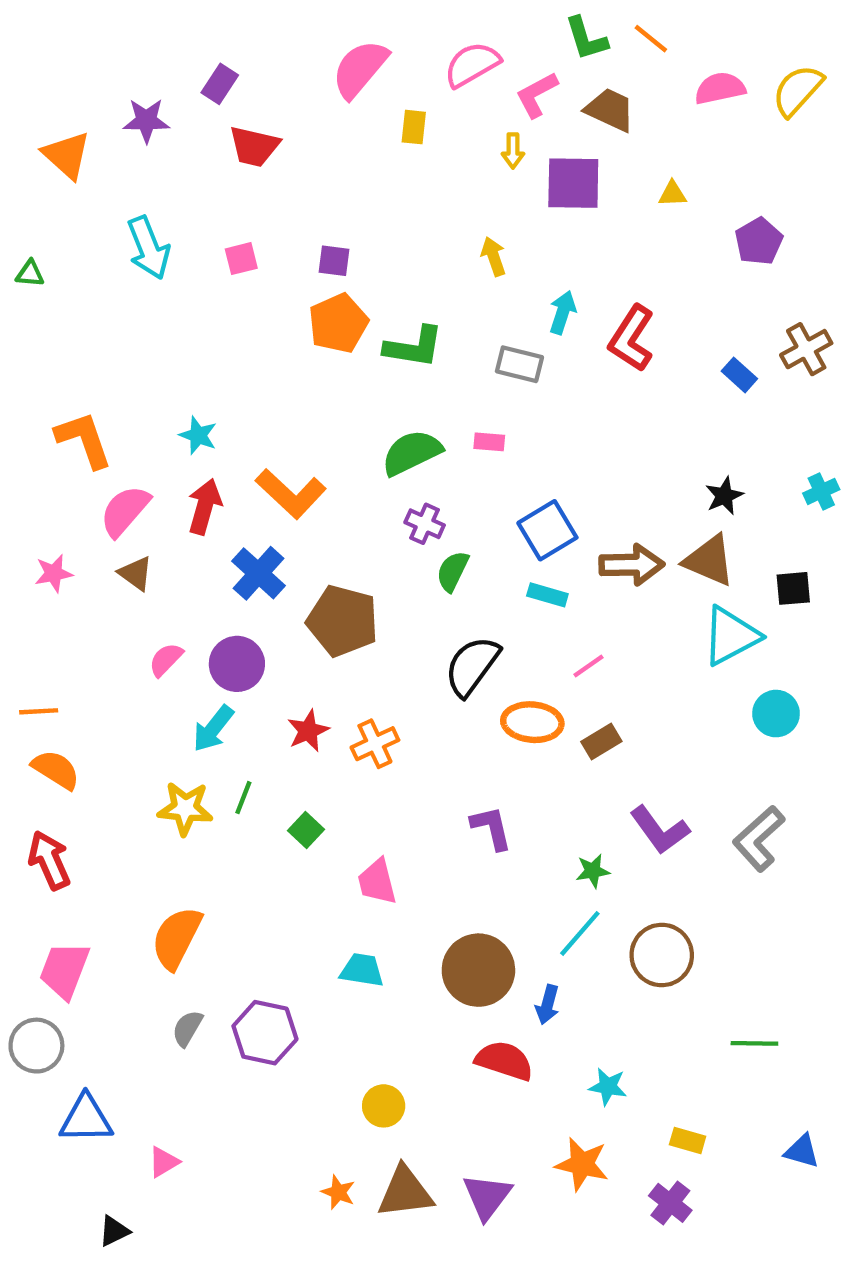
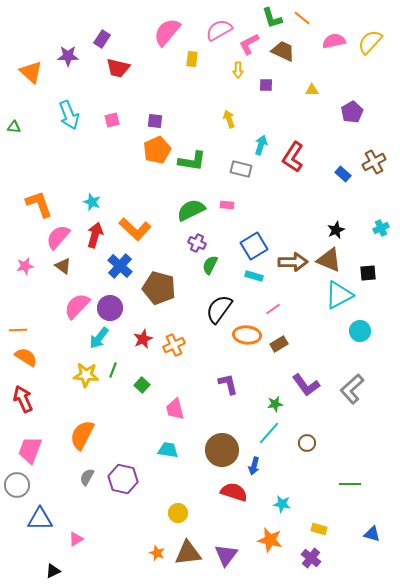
purple square: (573, 183) -> (266, 85), size x0.5
pink semicircle: (166, 660) -> (77, 306), size x1.6
brown circle: (662, 955) -> (307, 443), size x0.6

